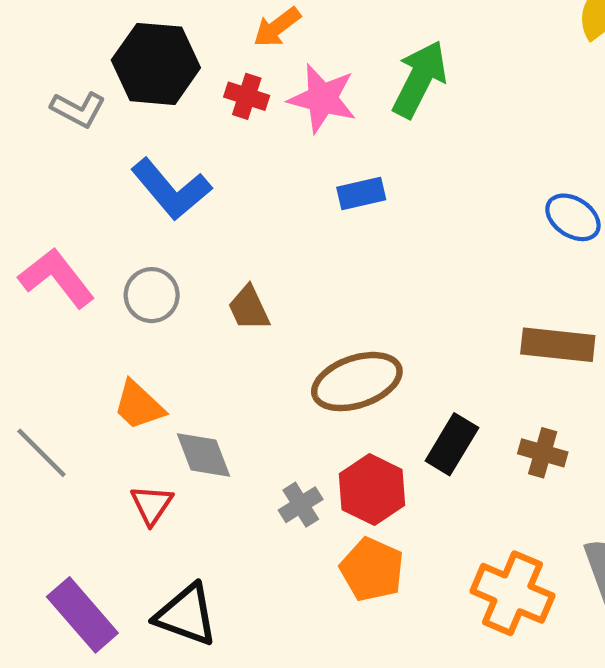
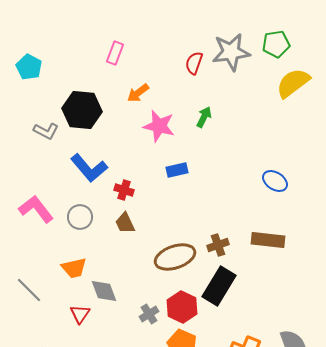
green arrow: (420, 79) -> (204, 117), size x0.6
red cross: (247, 96) -> (124, 190), moved
orange trapezoid: (139, 405) -> (74, 268), turned -56
black rectangle: (452, 444) -> (219, 286), size x1.4
brown cross: (543, 453) -> (218, 245), moved, turned -35

